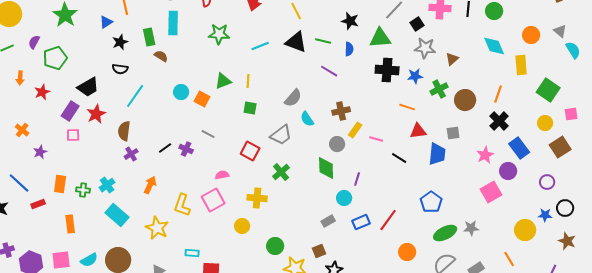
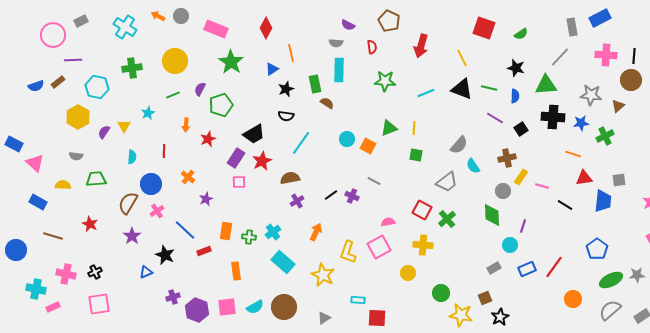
black square: (417, 24) -> (521, 129), moved
brown circle: (465, 100) -> (631, 80), moved
brown semicircle: (124, 131) -> (290, 178), turned 72
red square: (250, 151) -> (422, 210), moved

